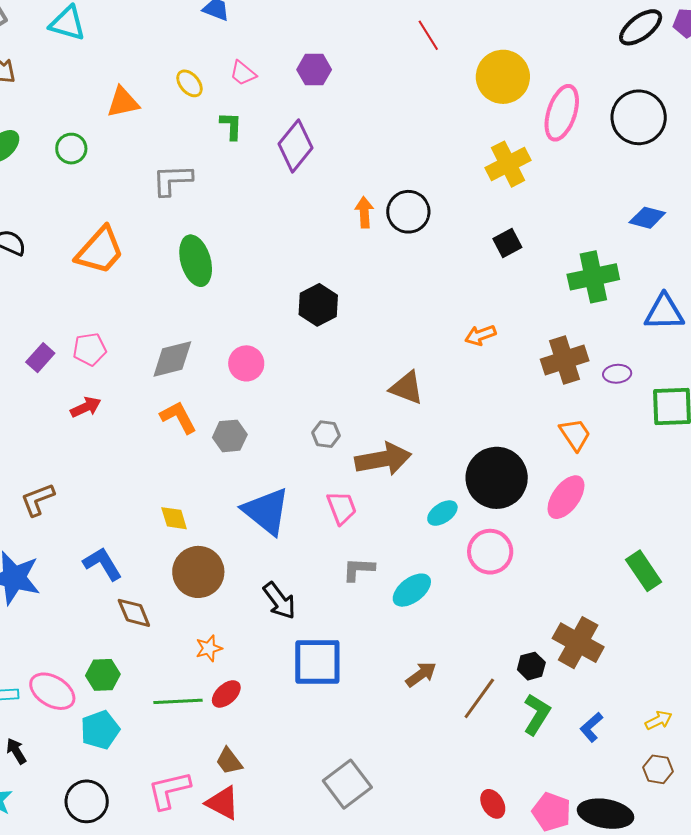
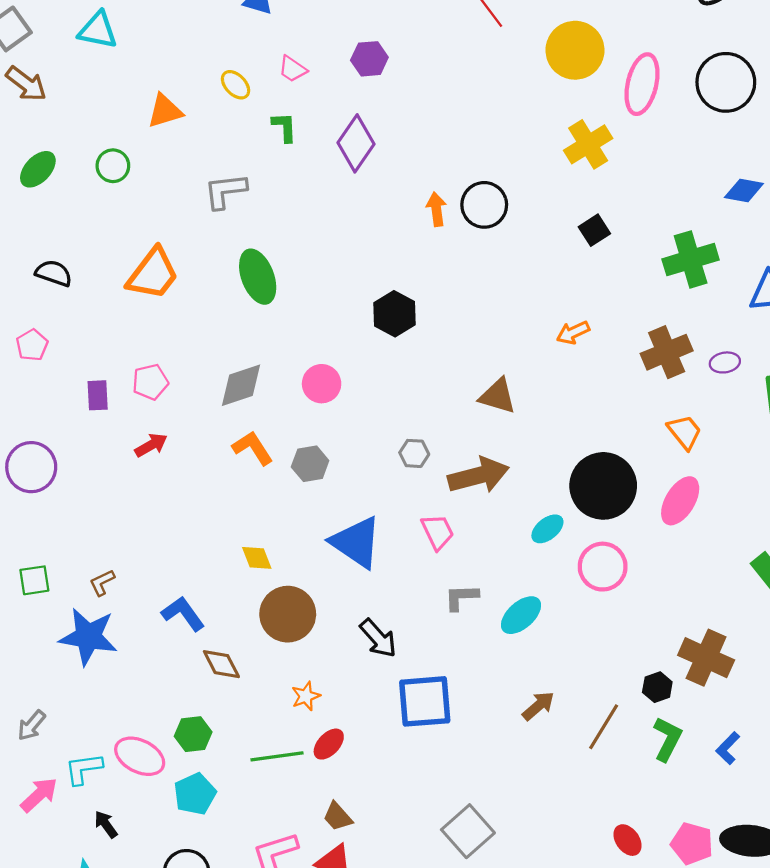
purple rectangle: (40, 358) -> (98, 395), turned -40
brown L-shape: (38, 500) -> (102, 583), moved, size x0.7

